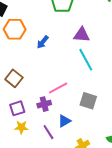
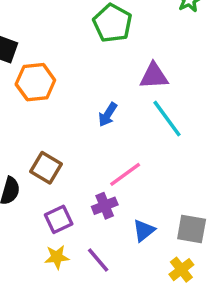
blue arrow: (43, 42) -> (108, 115), moved
gray square: (88, 101) -> (192, 229), moved
yellow star: (21, 127) -> (57, 257), moved
purple line: (48, 132) -> (98, 260), moved

